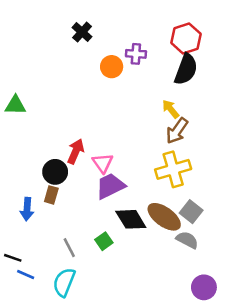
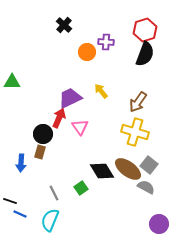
yellow arrow: (171, 109) -> (101, 91), moved
yellow cross: (173, 169) -> (135, 132), turned 32
purple trapezoid: (110, 186) -> (70, 98), moved

